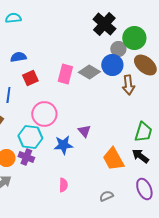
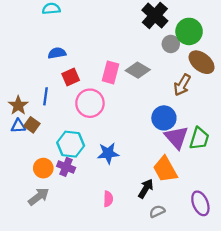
blue circle: (112, 65) -> (164, 118), moved
brown arrow: (128, 85) -> (182, 85), turned 36
pink circle: (44, 114) -> (90, 103), moved
purple triangle: (84, 131) -> (176, 137), moved, size x1.6
black arrow: (140, 156) -> (146, 189), moved, turned 84

